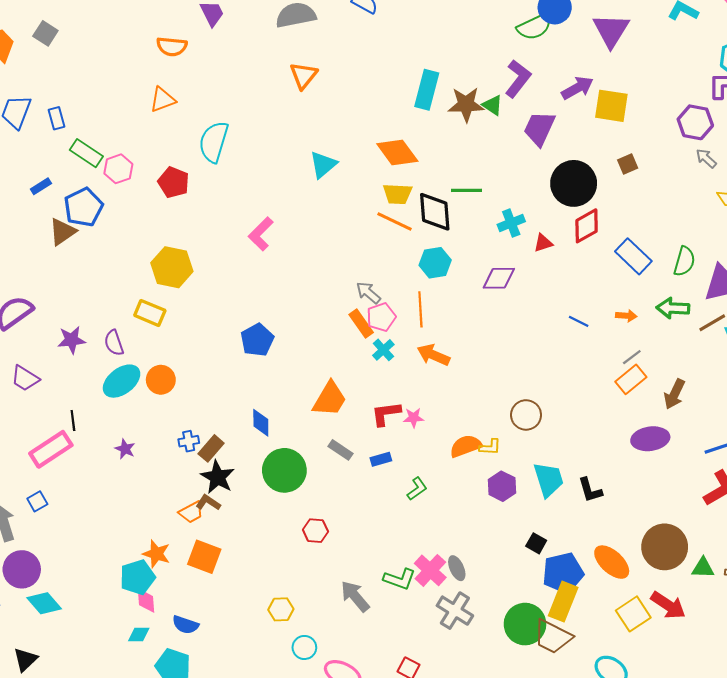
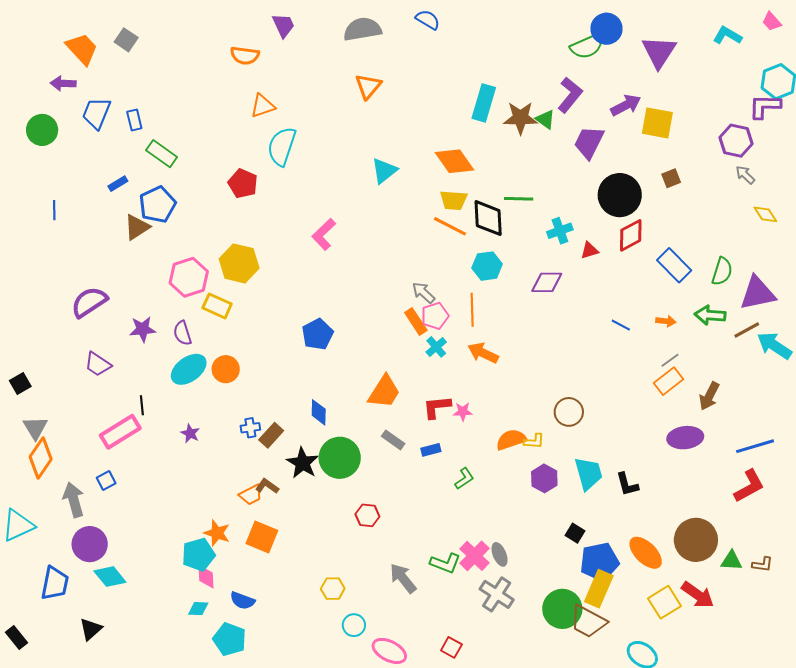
orange triangle: (163, 100) -> (263, 106), moved
pink hexagon: (118, 169) -> (189, 277), moved, size x1.4
black star: (218, 477) -> (303, 463), moved

